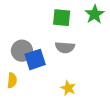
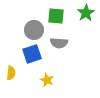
gray circle: (22, 51) -> (34, 30), moved
yellow star: (68, 88) -> (47, 80), moved

